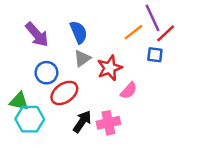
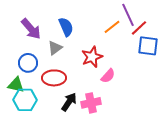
blue square: (155, 55) -> (148, 46), moved, size x1.5
gray triangle: (82, 58) -> (55, 48), moved
blue circle: (46, 73) -> (28, 63), moved
red ellipse: (64, 93) -> (54, 78), turned 35

